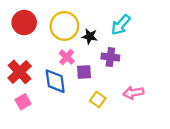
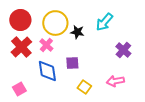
pink cross: (67, 57) -> (46, 45), moved
purple cross: (110, 57) -> (123, 50), moved, turned 35
red cross: (20, 72) -> (21, 47), moved

